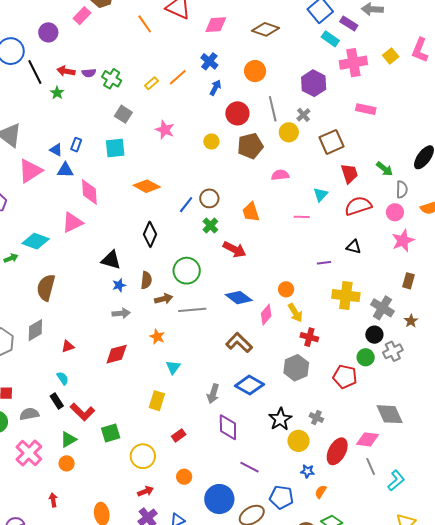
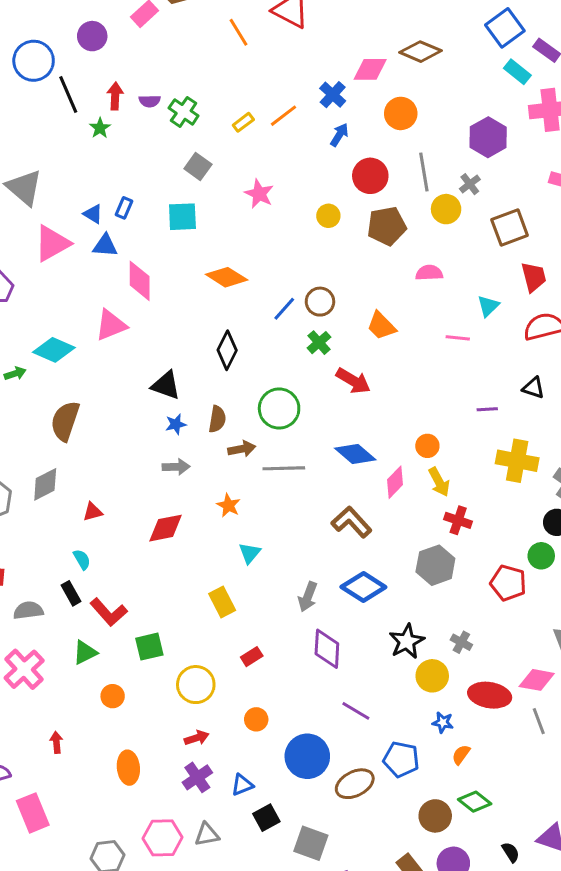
pink diamond: (216, 25) -> (370, 69), moved
red arrow: (66, 71) -> (115, 96), turned 78
orange trapezoid: (251, 212) -> (381, 326), turned -30
yellow rectangle: (157, 401) -> (222, 602), turned -48
red ellipse: (337, 451) -> (490, 695), turned 68
orange circle: (67, 463) -> (113, 696), moved

